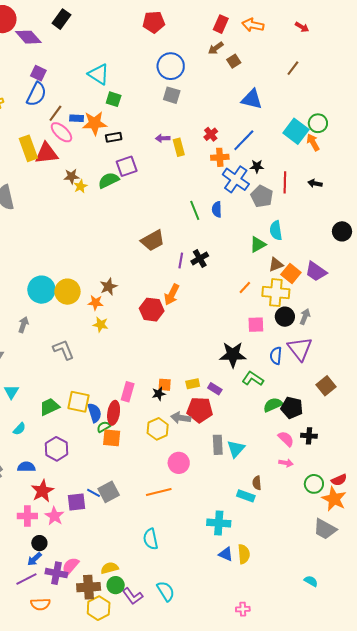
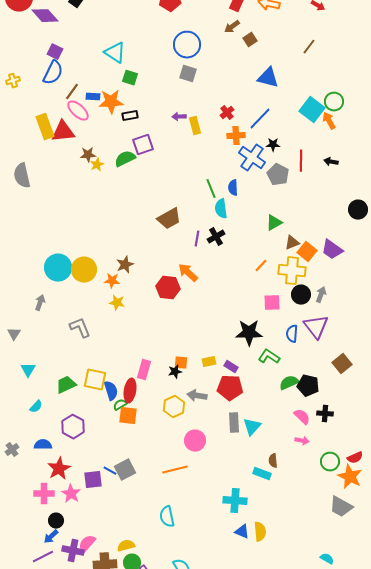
cyan semicircle: (276, 230) -> (221, 209), moved
orange arrow: (172, 295) -> (188, 273), turned 105
red pentagon: (200, 410) -> (230, 388), moved

